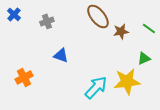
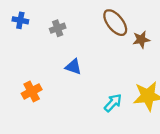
blue cross: (14, 14) -> (20, 20), turned -32
cyan arrow: (96, 87) -> (113, 103), size x0.7

